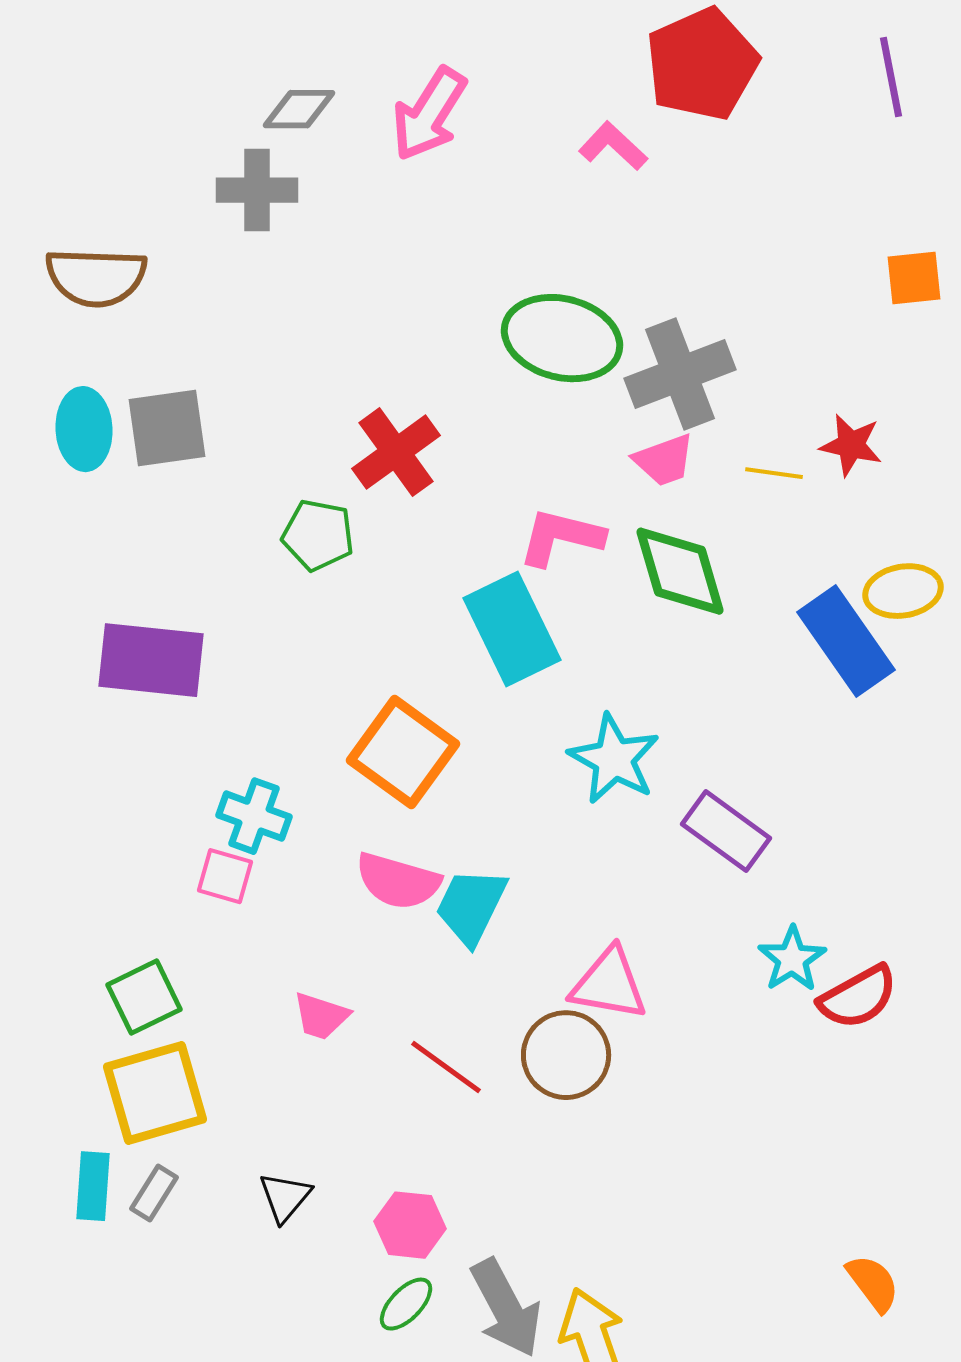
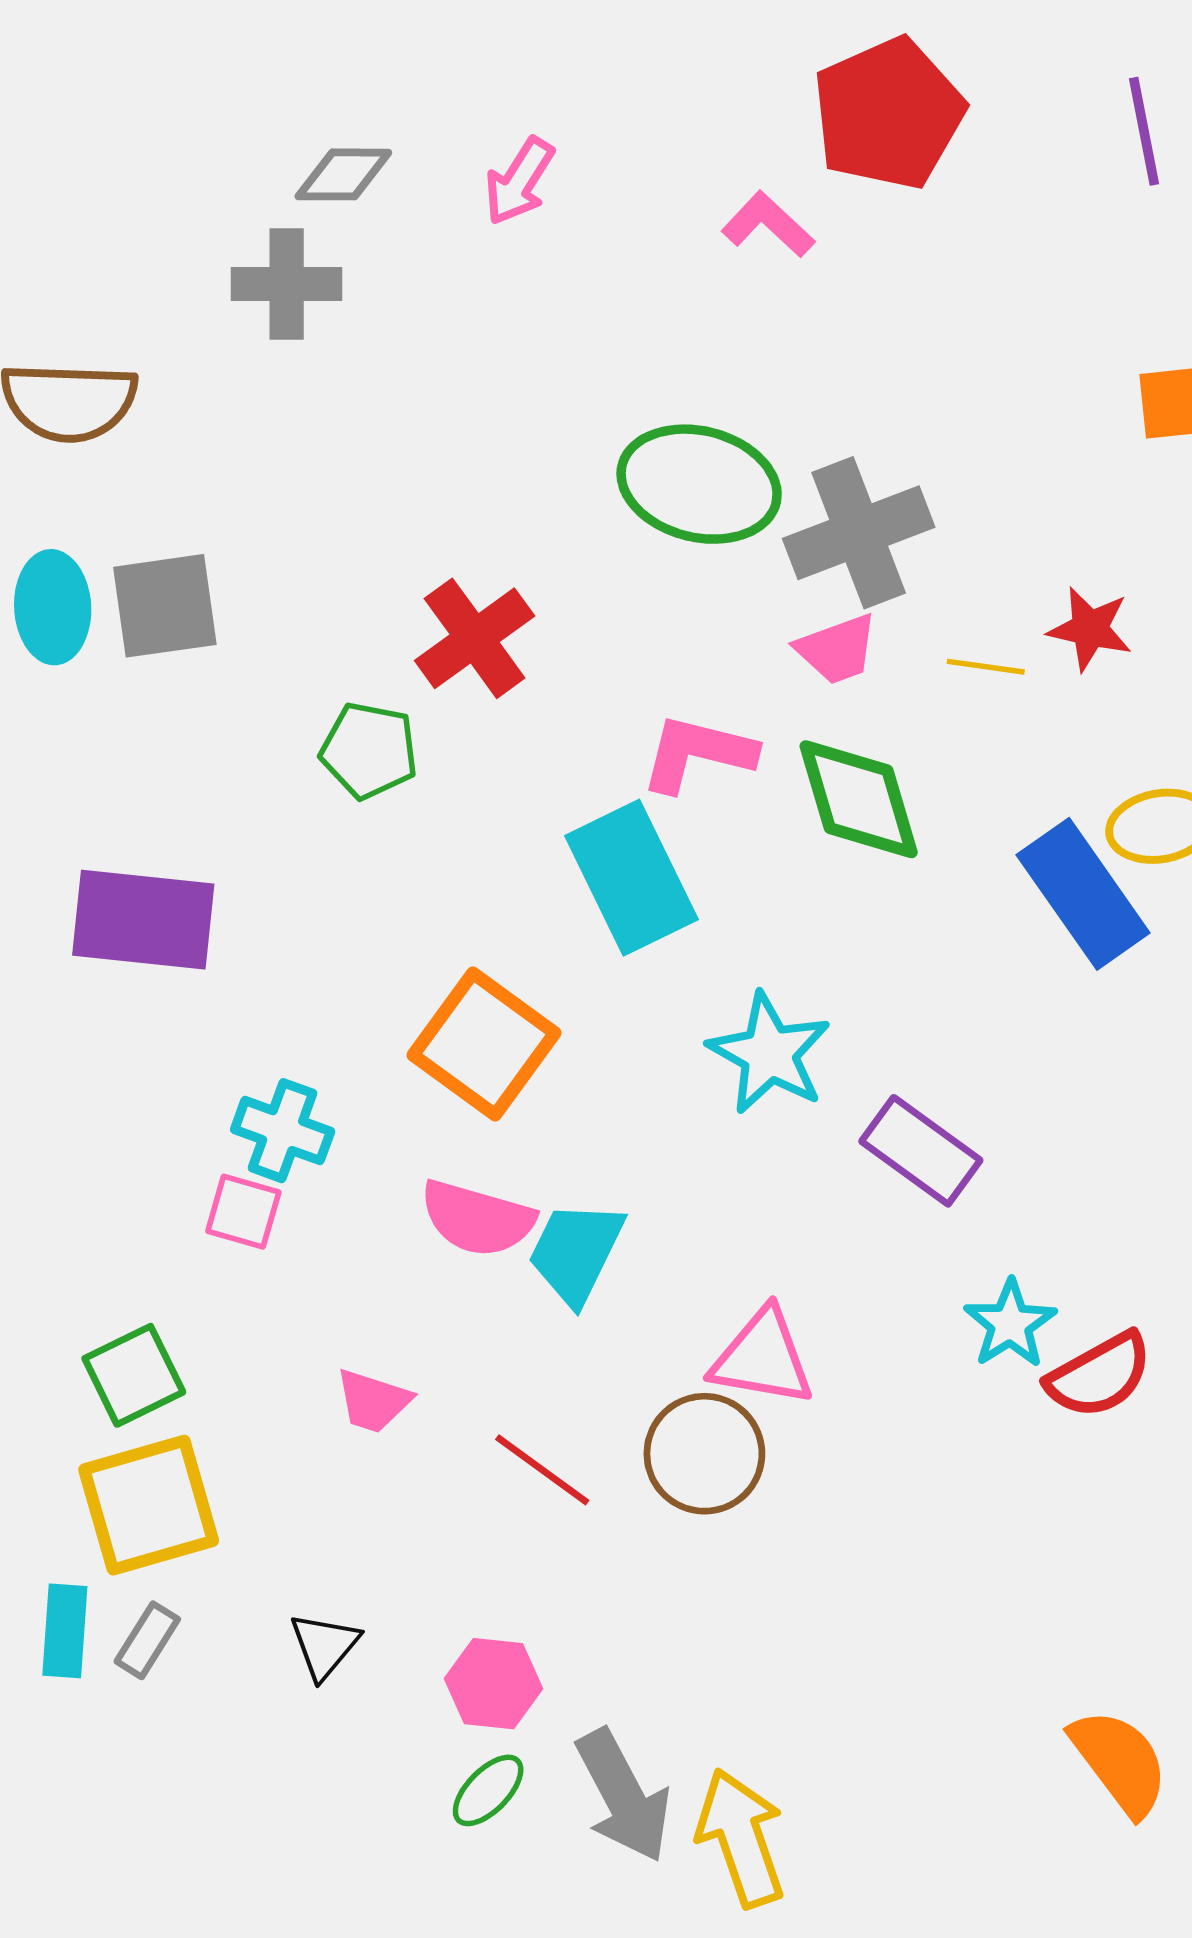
pink arrow: (429, 114) -> (519, 181), size x0.7
orange semicircle: (873, 1283) -> (1120, 1762), size x1.4

